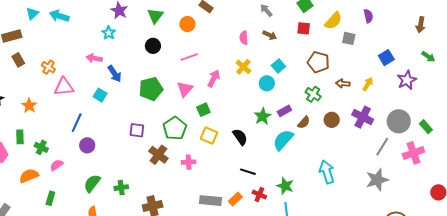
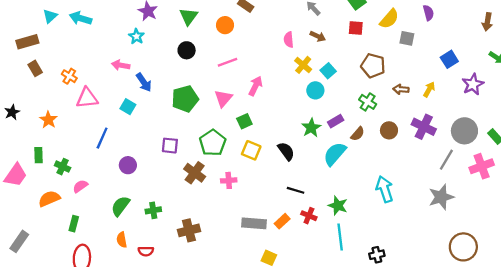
yellow cross: (243, 67) -> (303, 65), moved
purple circle: (87, 145) -> (128, 165), moved

